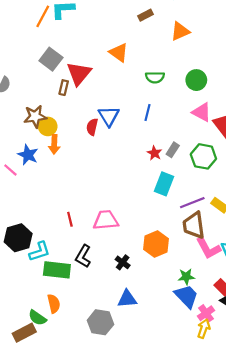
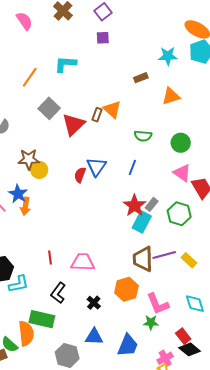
orange line: (43, 16) -> (30, 77), moved
brown rectangle: (64, 88) -> (97, 115), moved
orange arrow: (54, 144) -> (25, 206), moved
red star: (154, 153) -> (135, 206), size x1.6
cyan rectangle: (164, 184) -> (142, 222), moved
brown trapezoid: (194, 225) -> (143, 259), moved
pink L-shape: (208, 248) -> (158, 304), moved
green rectangle: (57, 270) -> (42, 319), moved
blue trapezoid: (186, 296) -> (128, 345), moved, turned 60
orange semicircle: (54, 304) -> (26, 333), size x1.4

